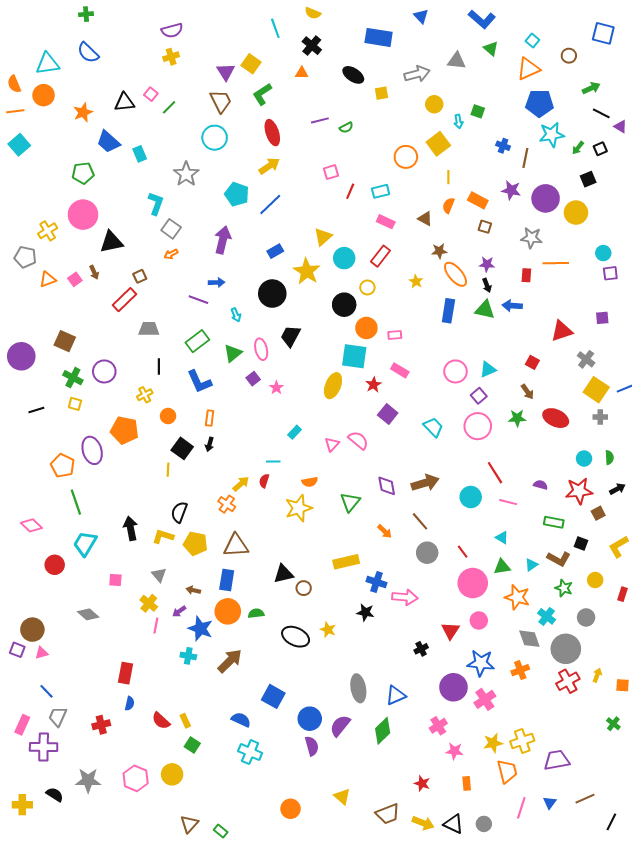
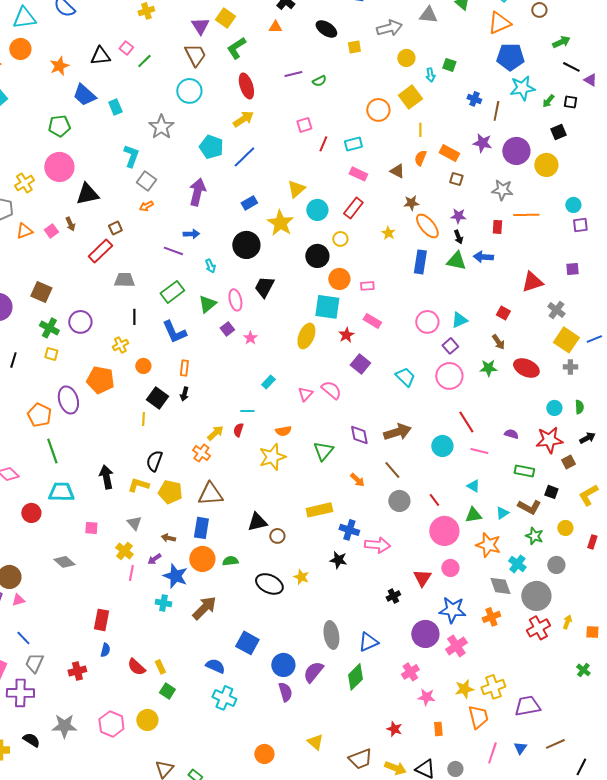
black square: (600, 149) -> (570, 102), turned 32
black line: (36, 410) -> (13, 360), turned -56
cyan trapezoid: (85, 544) -> (61, 492), turned 60

